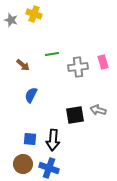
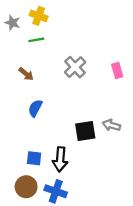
green line: (52, 54) -> (36, 40), moved
gray cross: (78, 67) -> (75, 67), moved, turned -36

